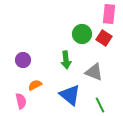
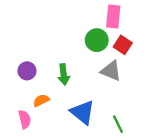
pink rectangle: (109, 14) -> (113, 16), moved
green arrow: (66, 60) -> (64, 74), moved
gray triangle: (94, 72) -> (111, 71), moved

